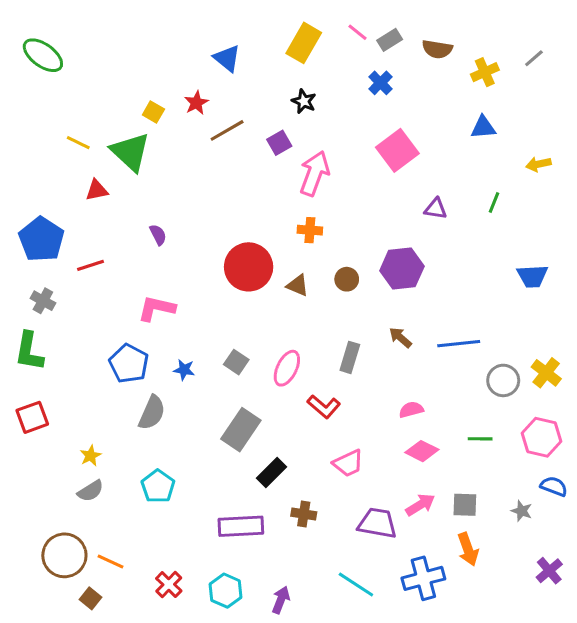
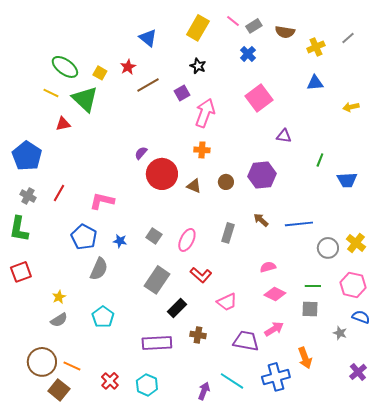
green ellipse: (43, 55) -> (65, 67), moved
green line: (494, 203) -> (320, 160), moved
purple semicircle: (158, 235) -> (141, 153), moved, turned -112
red line: (91, 265) -> (59, 193), moved, turned -42
red L-shape: (324, 407) -> (201, 275), moved
gray square: (465, 505) -> (310, 309), moved
brown square: (91, 598) -> (59, 390), size x1.5
purple arrow: (281, 600) -> (204, 391), moved

